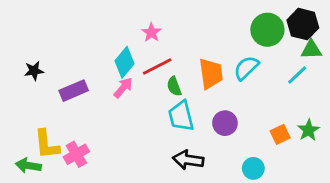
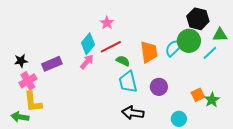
black hexagon: (303, 24) -> (198, 19), moved
green circle: (267, 30) -> (189, 41), moved
black star: (34, 71) -> (21, 61), moved
green semicircle: (174, 86) -> (123, 61), turned 136
green star: (308, 130) -> (212, 100), moved
pink cross: (76, 154) -> (28, 81), moved

